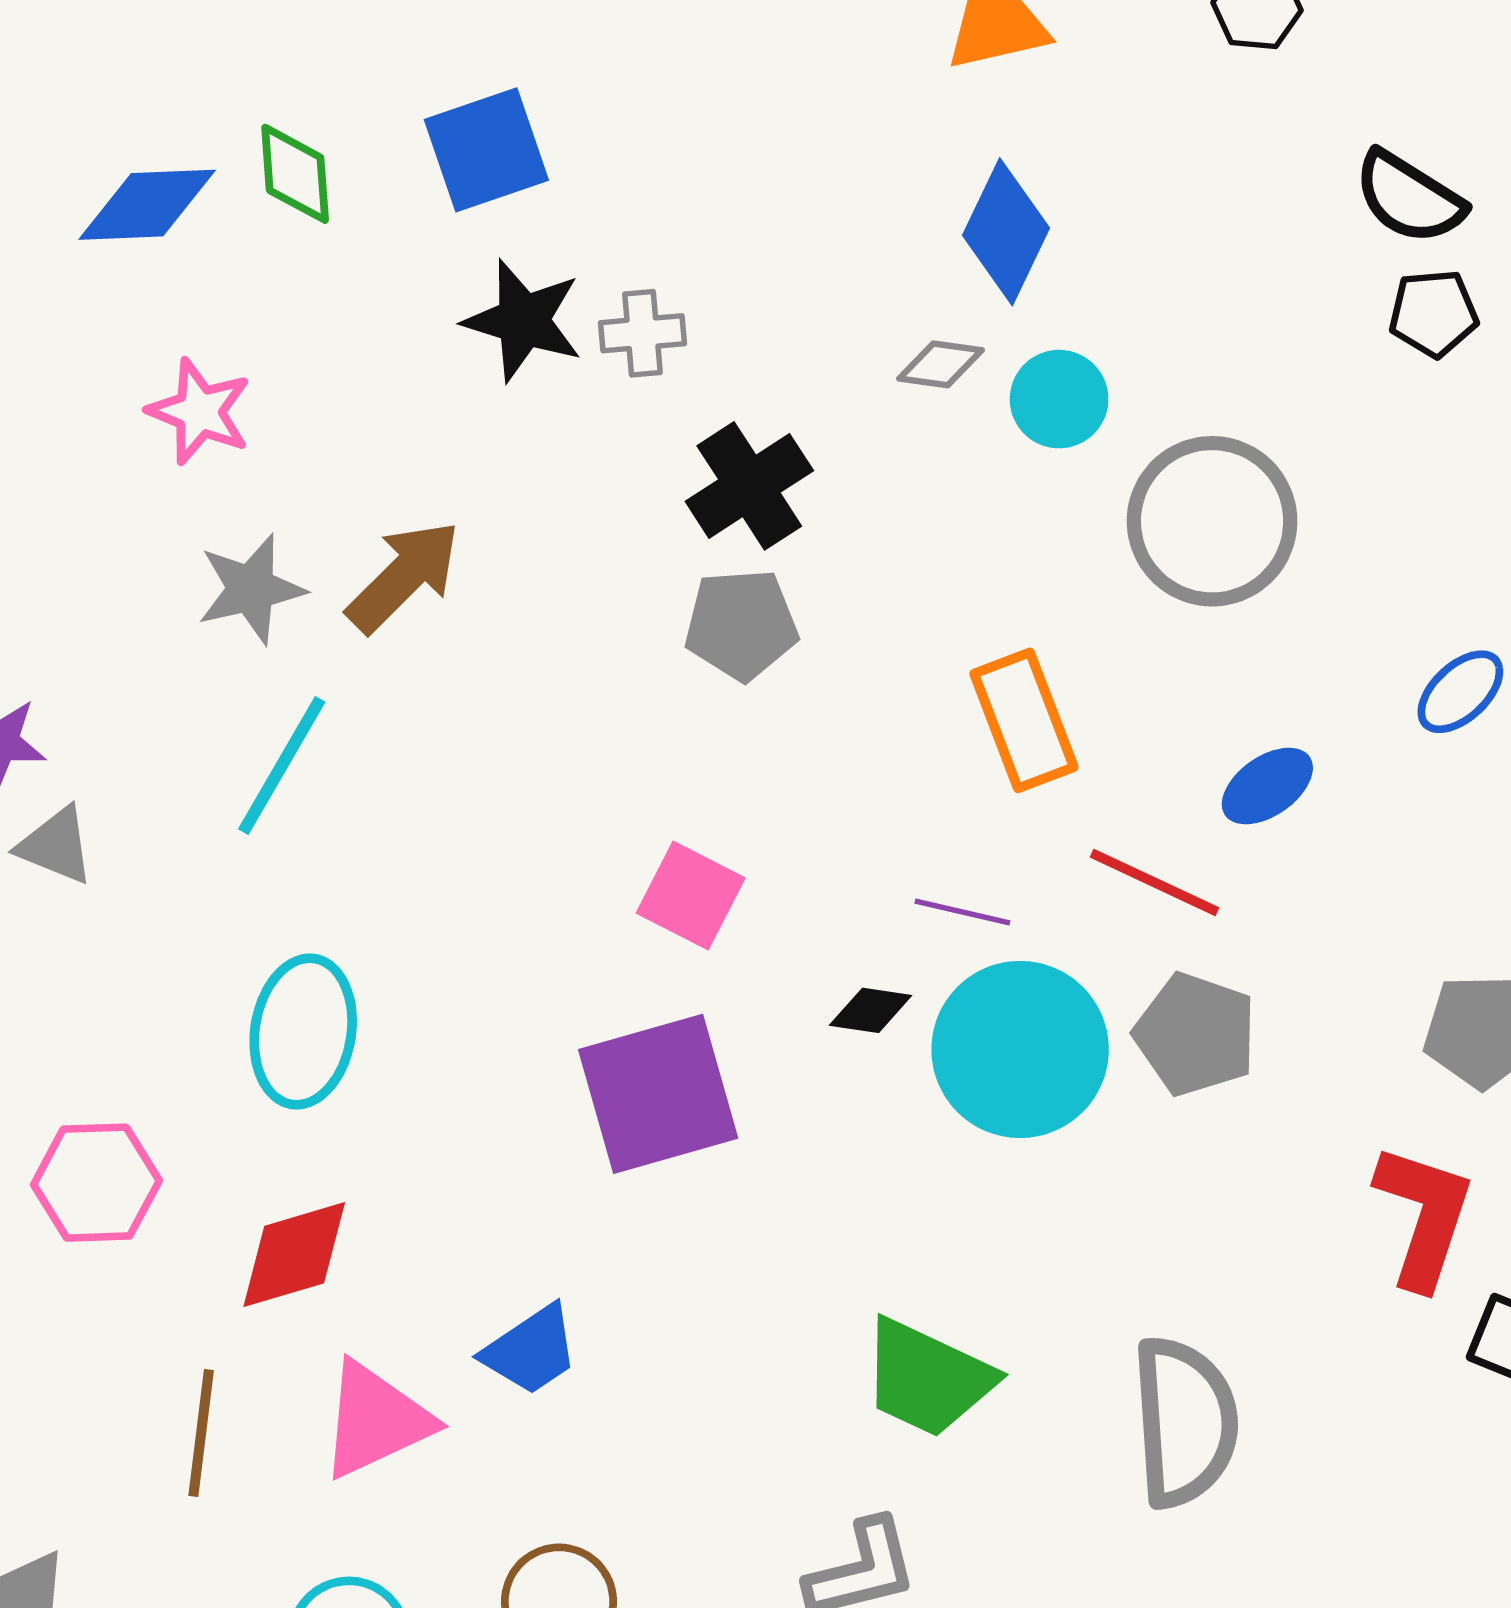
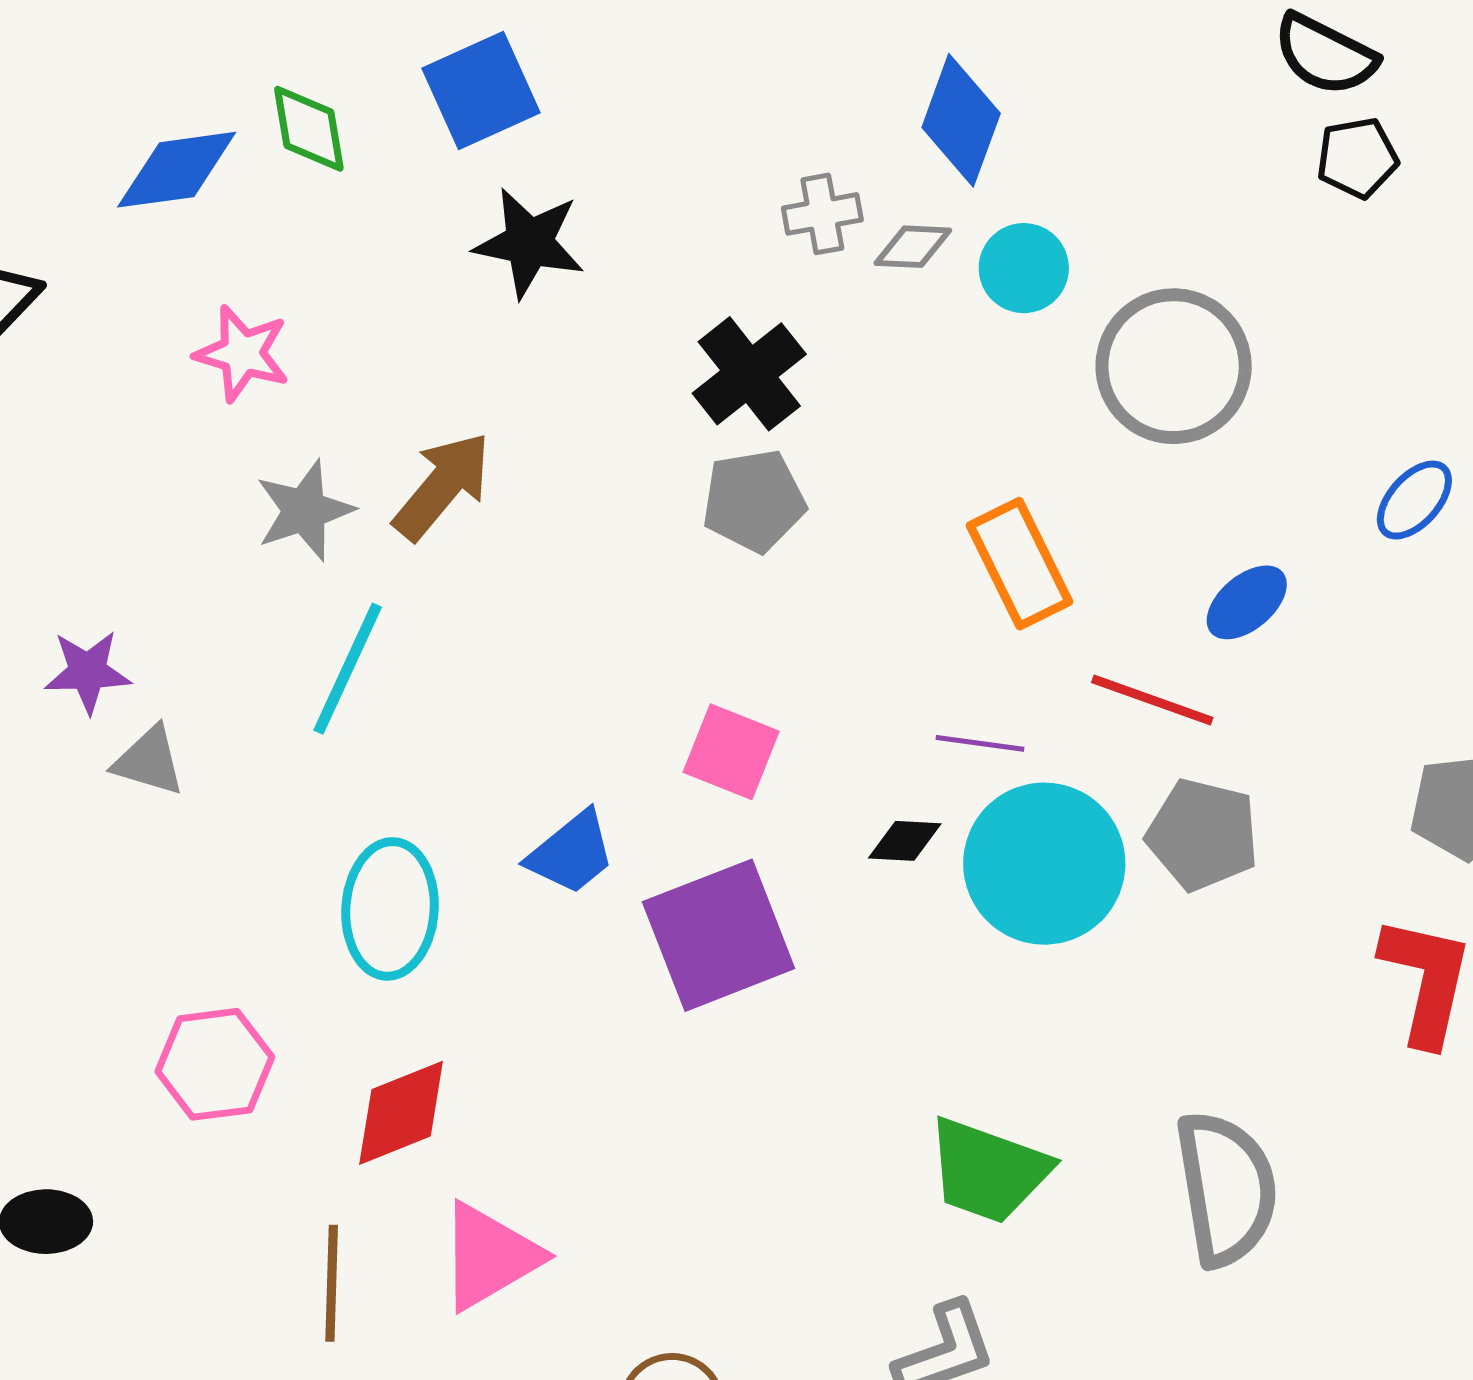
gray cross: (642, 333) -> (822, 214), moved
blue trapezoid: (531, 1350) -> (571, 853), moved

